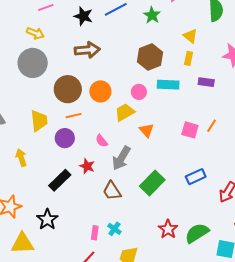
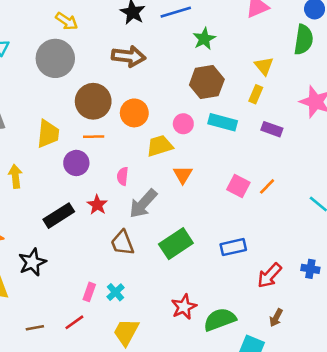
green star: (152, 15) -> (204, 39), moved
pink semicircle: (102, 141) -> (123, 176), turned 32

